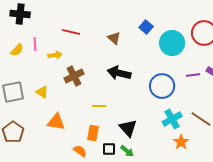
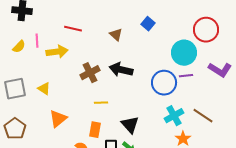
cyan circle: (172, 43) -> (184, 53), moved
yellow arrow: (55, 55) -> (57, 52), size x1.5
purple line: (193, 75) -> (186, 76), moved
brown cross: (74, 76) -> (90, 73), moved
orange triangle: (56, 122) -> (58, 119), turned -48

